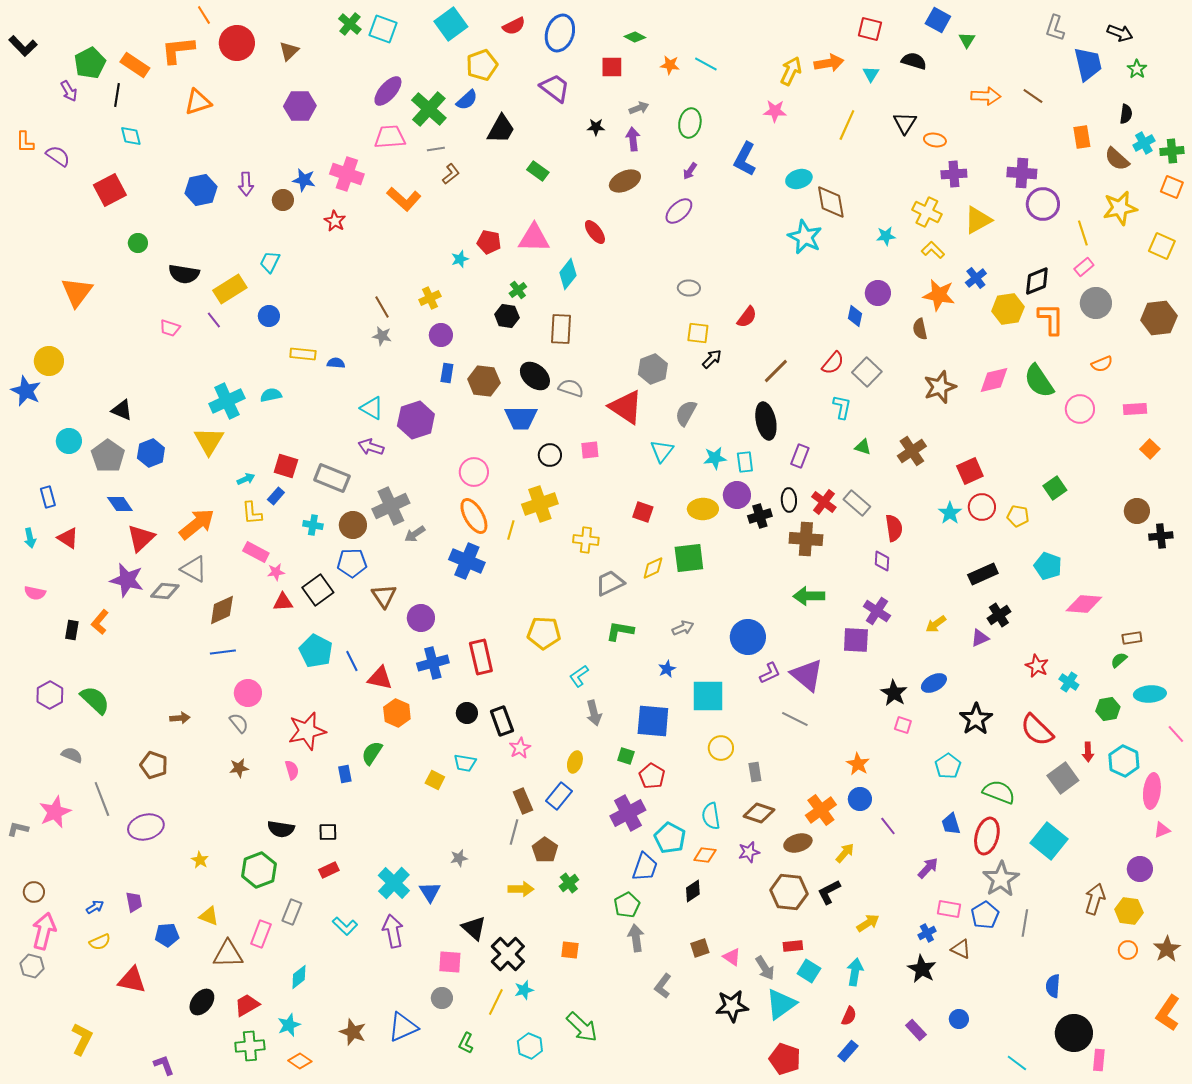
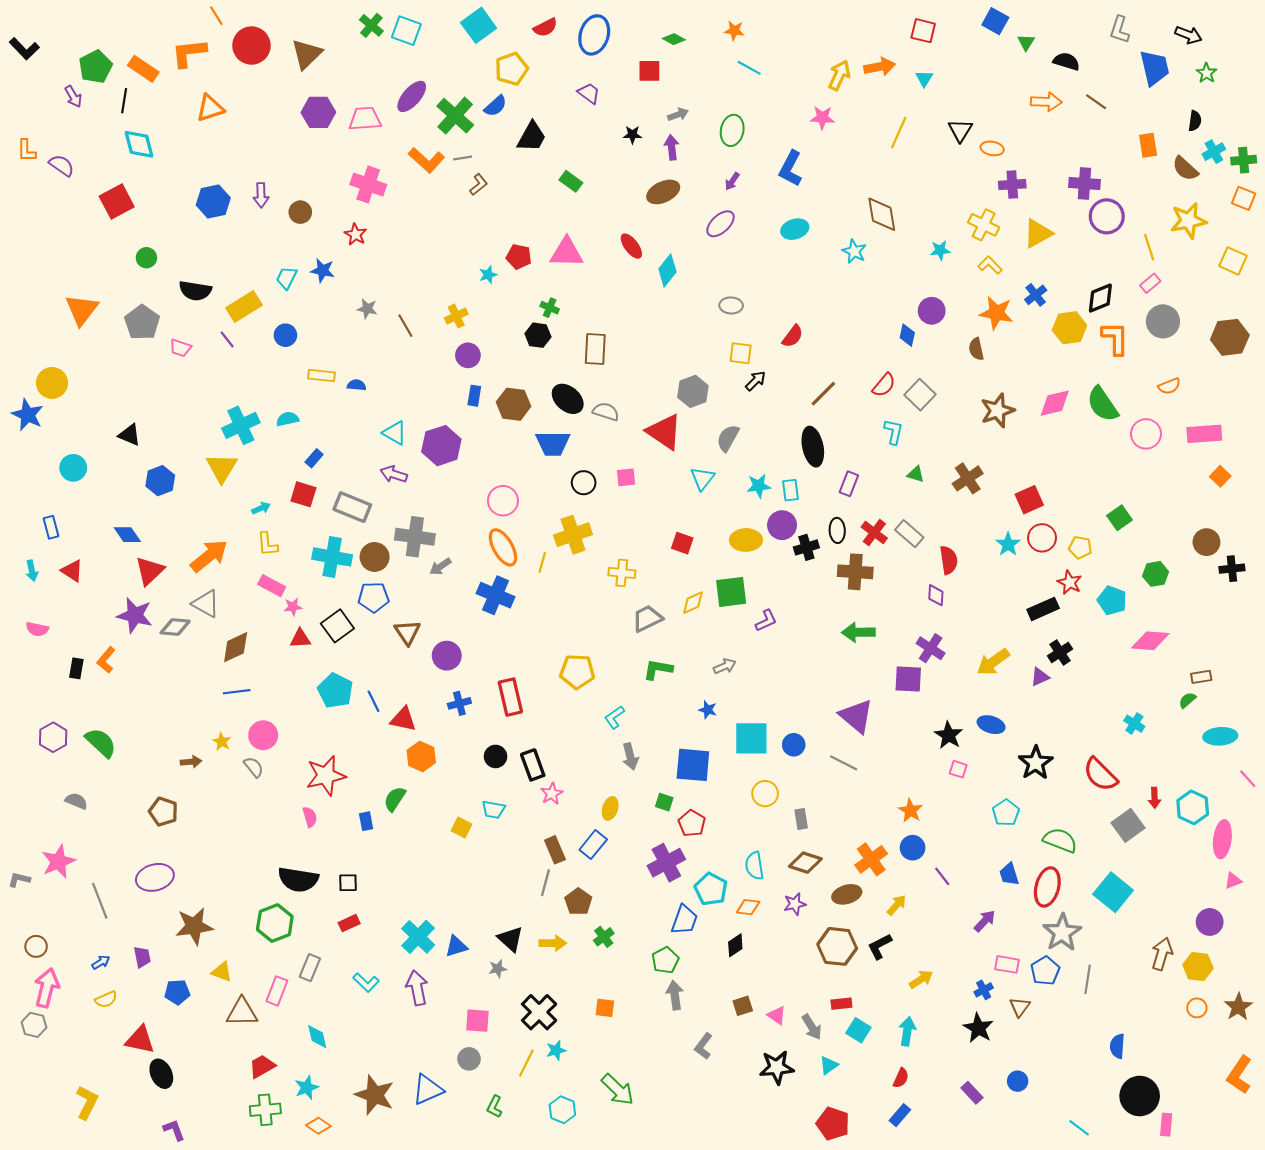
brown triangle: (289, 51) -> (307, 54), size x1.5
black semicircle: (914, 61) -> (1066, 61), moved
orange star: (670, 65) -> (734, 31), moved
purple trapezoid: (555, 88) -> (589, 93), size x0.7
cyan diamond: (131, 136) -> (139, 144), size x1.4
pink trapezoid: (390, 137) -> (365, 119), moved
cyan ellipse: (799, 179) -> (795, 229), moved
blue star: (304, 180) -> (323, 270), moved
orange L-shape: (404, 199) -> (427, 160), moved
cyan star: (805, 237) -> (854, 251), size x0.7
cyan diamond: (568, 274) -> (667, 270), moved
green cross: (518, 290) -> (550, 308), turned -30
gray star: (382, 336) -> (367, 309), moved
pink rectangle: (1135, 409) -> (1204, 434), size x1.4
gray pentagon: (108, 456) -> (142, 322), moved
blue rectangle: (276, 496) -> (314, 458), moved
gray cross: (391, 506) -> (415, 537), turned 33
cyan cross: (313, 525) -> (332, 557), size x1.8
yellow arrow: (936, 624) -> (993, 662), size x1.5
blue circle: (748, 637) -> (794, 745), moved, size x0.6
blue cross: (433, 663) -> (459, 703), size x0.7
red star: (1037, 666) -> (1070, 582), moved
blue star: (667, 669) -> (708, 710), turned -30
purple L-shape: (770, 673) -> (766, 621), moved
blue ellipse: (934, 683) -> (991, 725), turned 45
green hexagon: (1108, 709) -> (1156, 574), moved
brown star: (239, 768) -> (194, 926), moved, size x1.8
gray line: (102, 799) -> (100, 901), moved
black semicircle: (281, 829) -> (298, 880), size x1.4
gray star: (459, 858) -> (498, 969), moved
yellow star: (200, 860) -> (222, 742), moved
blue triangle: (430, 892) -> (456, 946), turned 45
black triangle: (474, 928) -> (510, 939), moved
brown triangle: (961, 949) -> (1020, 1007), turned 40
cyan diamond: (299, 977) -> (317, 1037), turned -65
black ellipse: (202, 1002) -> (161, 1074), moved, turned -64
cyan triangle: (781, 1004) -> (829, 1065), size x0.6
brown star: (353, 1032) -> (375, 1095), size x1.4

